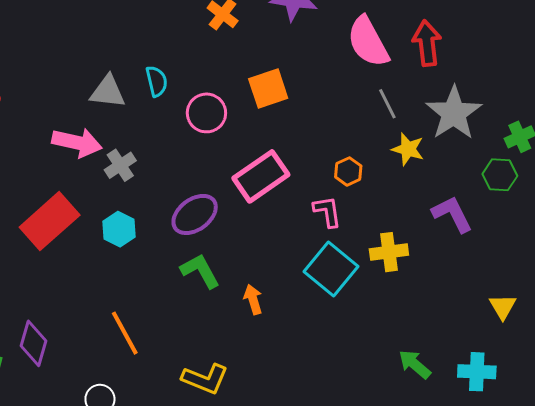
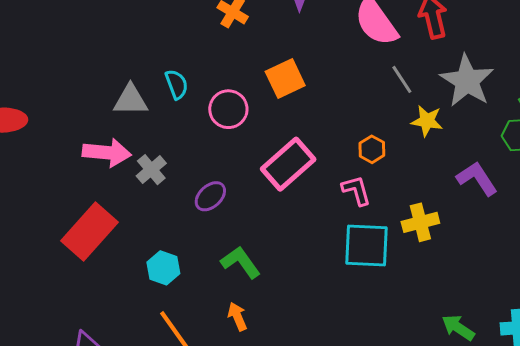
purple ellipse: (195, 214) -> (210, 196), moved, size x0.7
cyan hexagon: (119, 229) -> (163, 268), moved
cyan square: (331, 269) -> (367, 245), turned -30
orange arrow: (253, 299) -> (237, 316), moved

